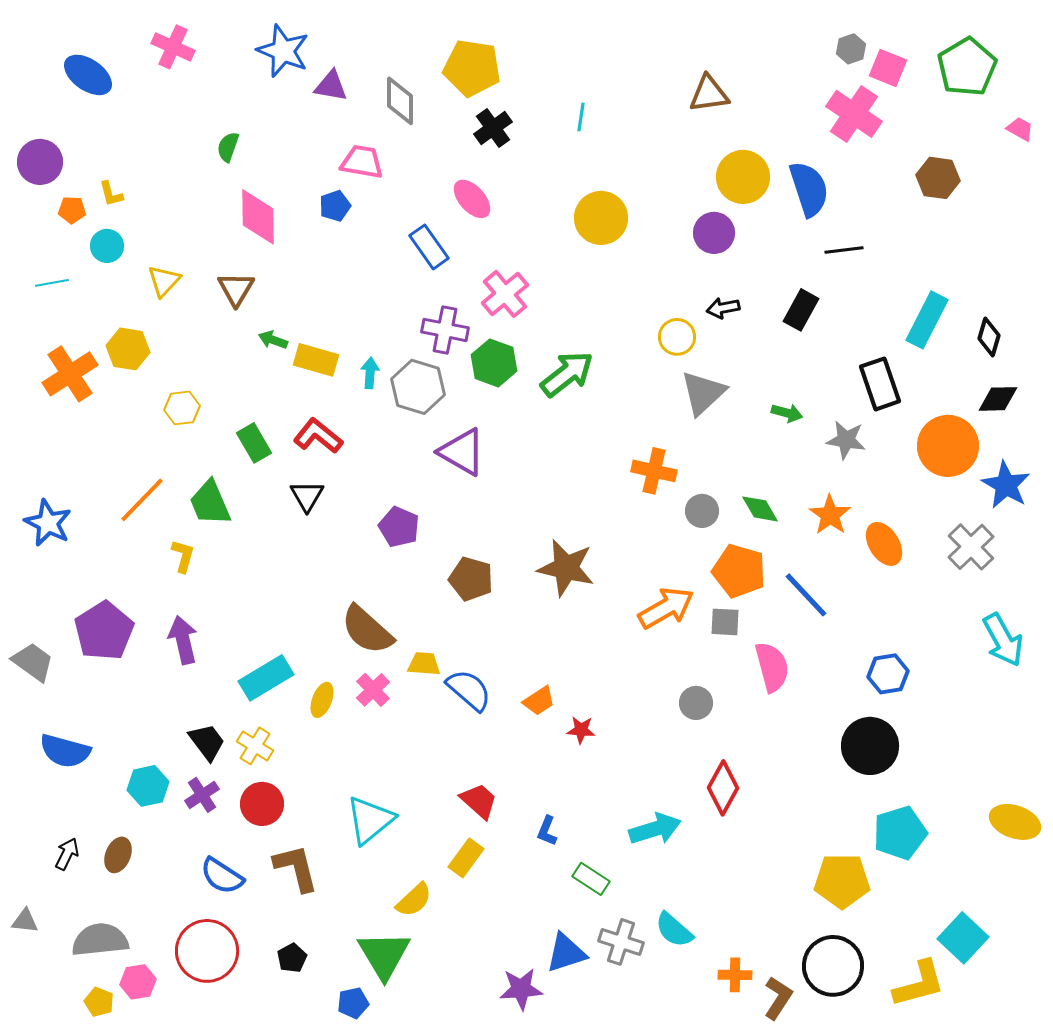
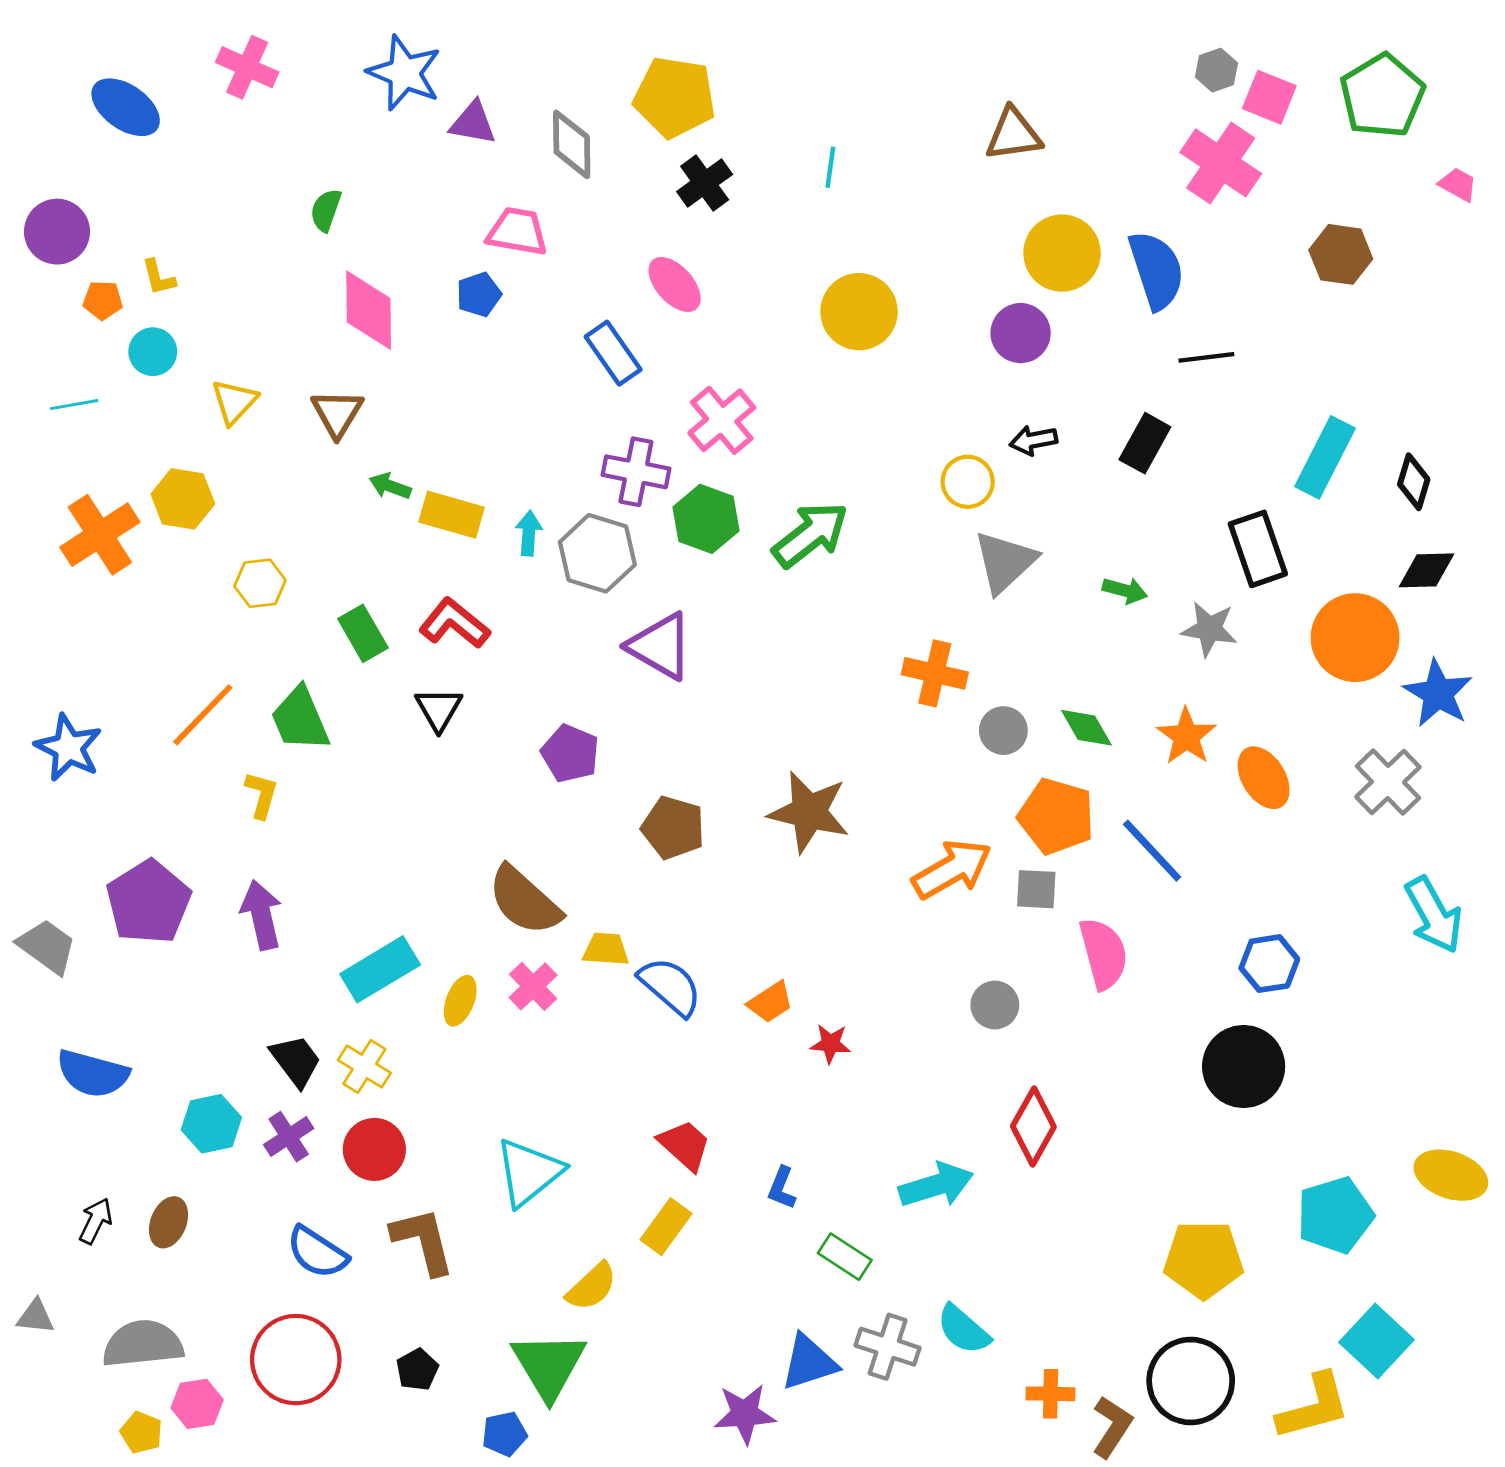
cyan pentagon: (900, 833) -> (1335, 1215), moved

